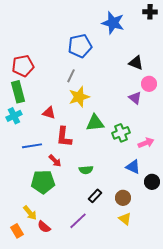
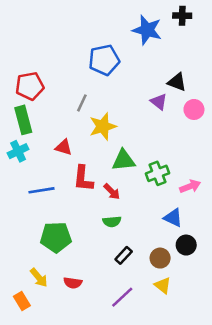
black cross: (150, 12) -> (182, 16), moved
gray line: (71, 76) -> (82, 103), moved
purple triangle: (135, 98) -> (159, 102), moved
red arrow: (55, 161) -> (112, 192), moved
black circle: (152, 182) -> (186, 245), moved
purple line: (78, 221) -> (122, 297), moved
red semicircle: (44, 227) -> (73, 283), moved, turned -32

